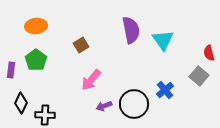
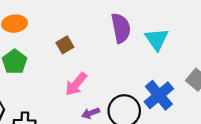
blue cross: (165, 90) -> (159, 95), size x1.5

